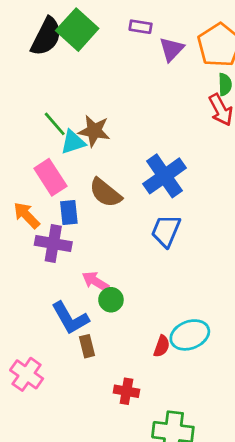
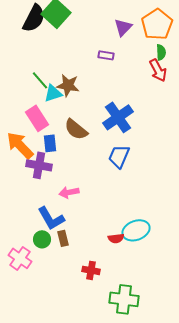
purple rectangle: (141, 27) -> (106, 55), moved
orange arrow: (27, 215) -> (20, 145), size x1.4
pink arrow: (96, 281) -> (69, 192), turned -42
green circle: (111, 300) -> (42, 239), moved
red semicircle: (162, 346) -> (116, 238), turned 63

